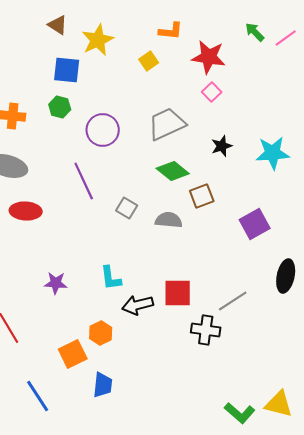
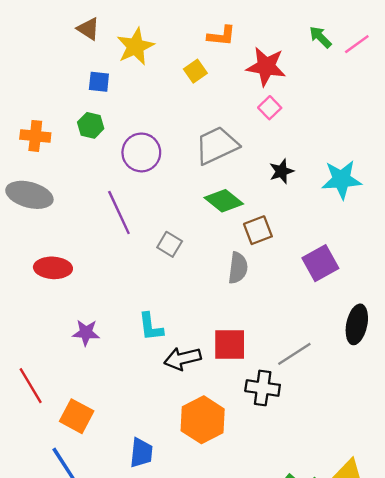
blue square: (67, 70) -> (99, 82), size x0.7
red ellipse: (26, 211) -> (53, 268), moved
gray semicircle: (169, 220) -> (238, 268), moved, turned 92
orange hexagon: (101, 333) -> (203, 420), moved, size x1.6
orange square: (73, 354) -> (77, 416), moved, turned -36

